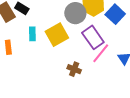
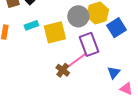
cyan rectangle: (32, 34) -> (31, 25), turned 56
pink line: (101, 53) -> (77, 60), moved

